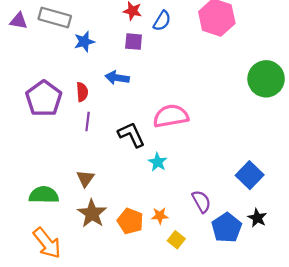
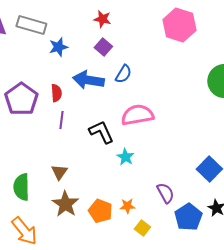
blue semicircle: (162, 21) -> (123, 74), moved
purple square: (134, 42) -> (103, 47), turned 36
blue arrow: (117, 78) -> (88, 80), size x1.4
green semicircle: (44, 195) -> (21, 187), turned -92

